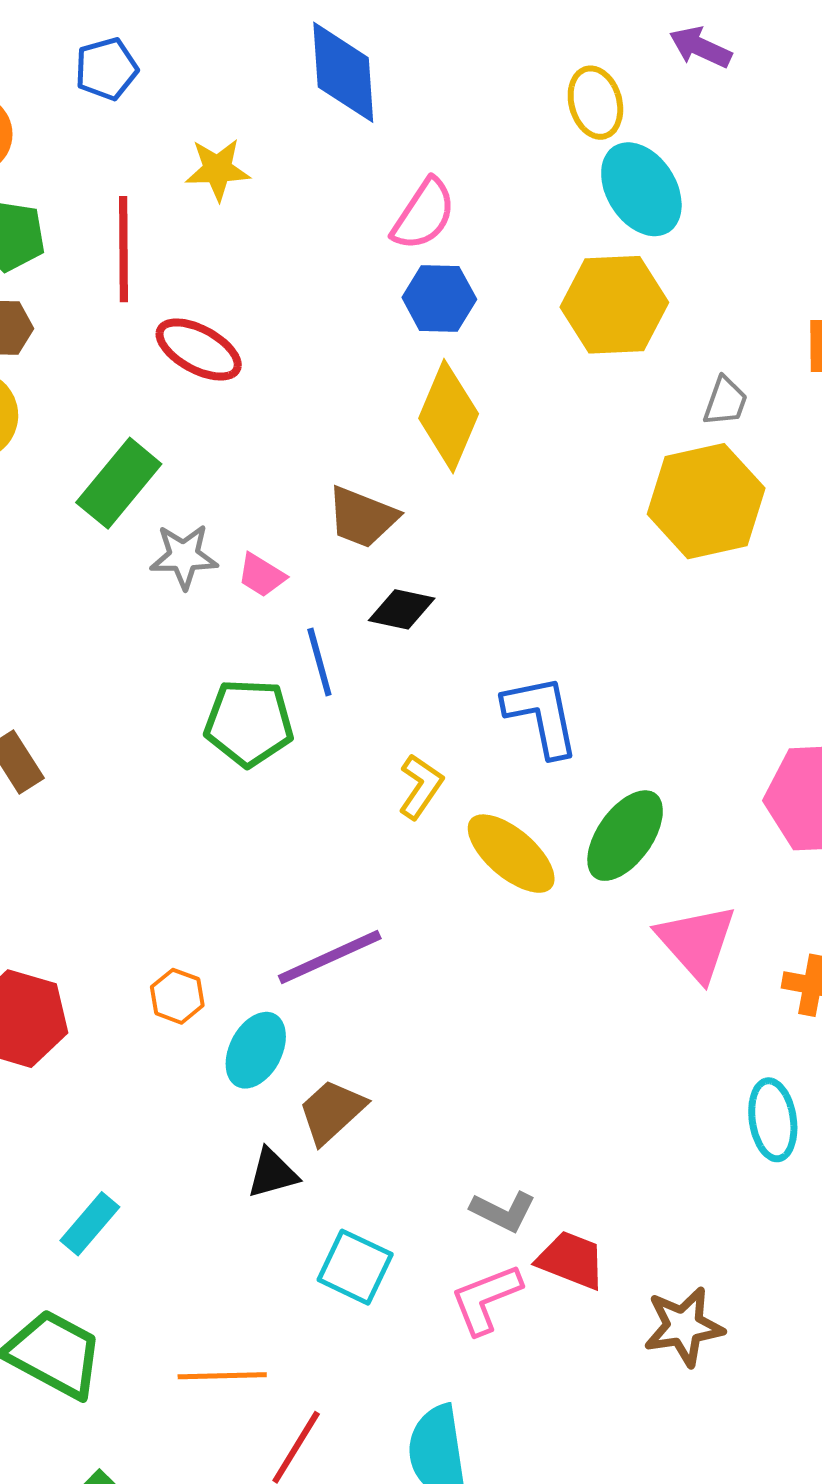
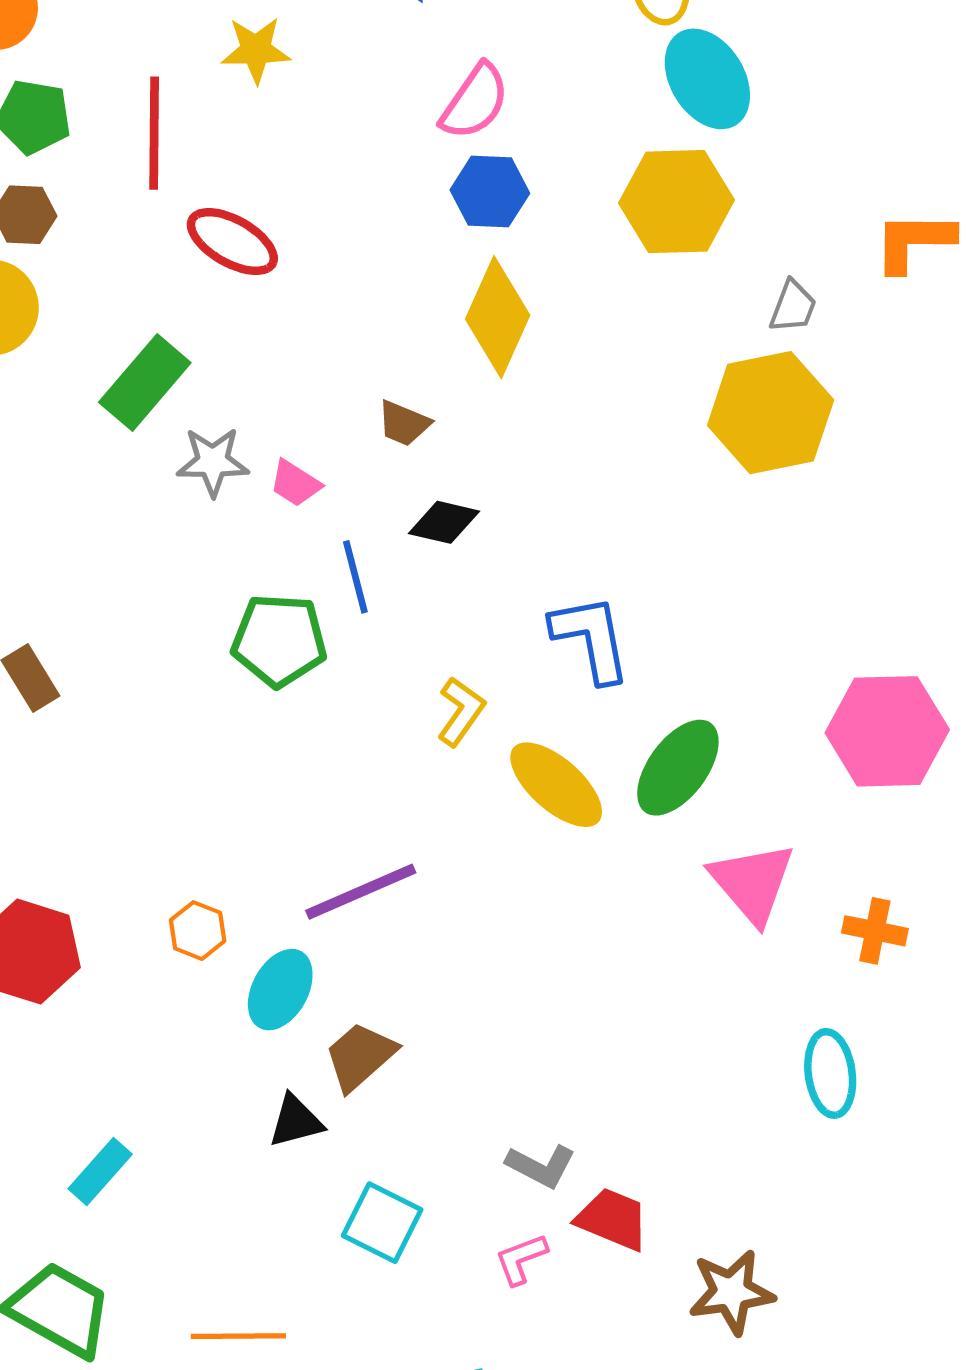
brown trapezoid: (362, 517) -> (404, 423), size x0.7
pink L-shape: (486, 1299) -> (521, 1259), size x0.7

